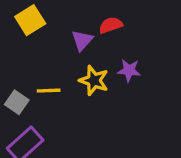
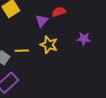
purple star: (129, 70) -> (84, 39), moved

